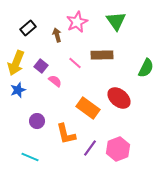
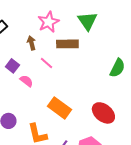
brown arrow: (57, 35) -> (31, 43), moved
brown rectangle: (102, 55) -> (67, 44), moved
red ellipse: (119, 98) -> (103, 113), moved

